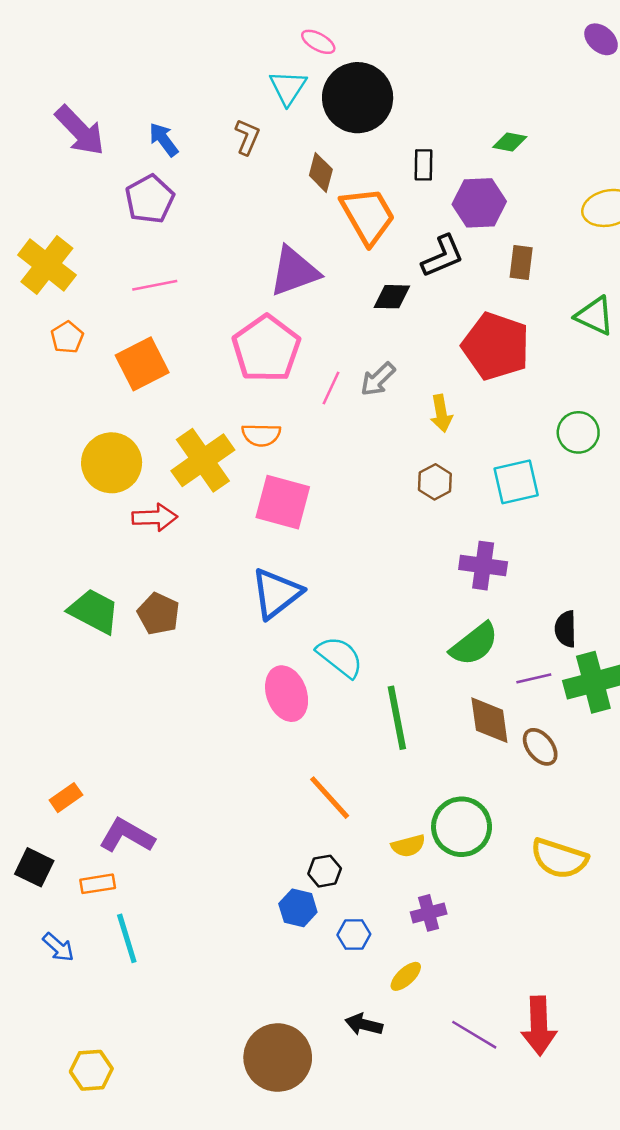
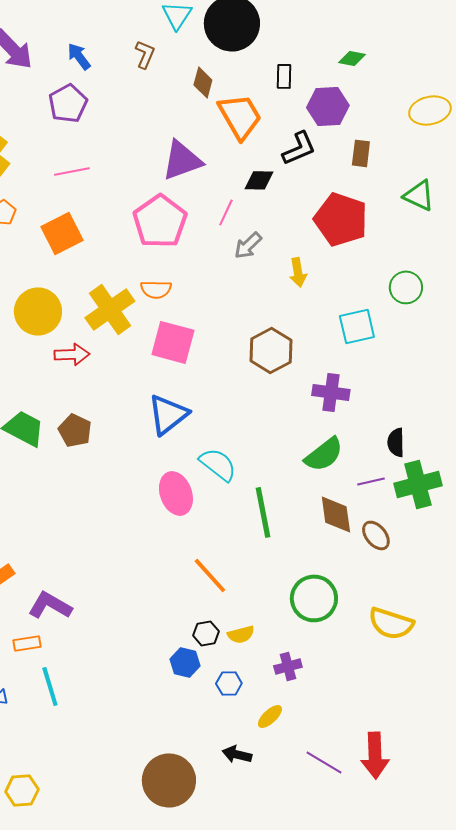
pink line: (331, 388) -> (226, 212), moved
brown hexagon: (435, 482) -> (271, 350), moved, size x1.6
yellow semicircle: (408, 846) -> (241, 634), moved

